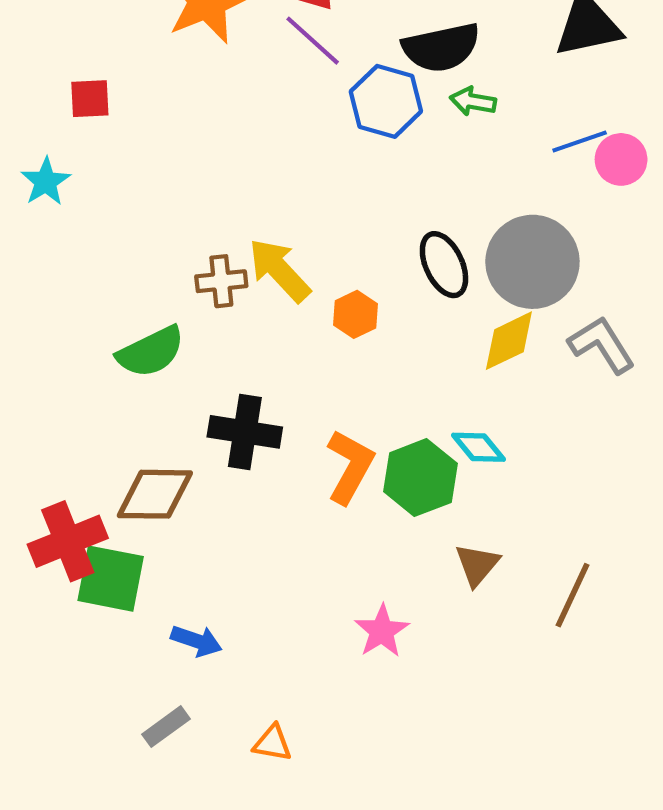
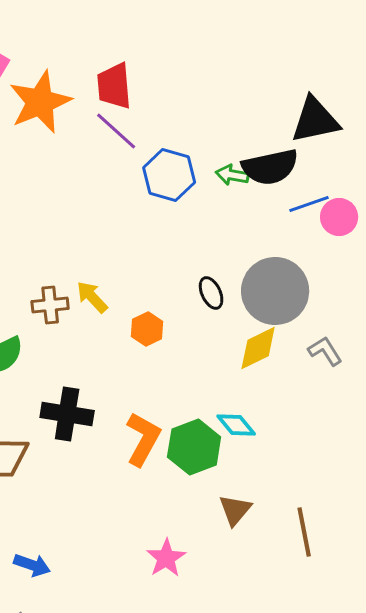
black semicircle: (441, 47) -> (270, 167), moved
black ellipse: (444, 265) -> (211, 293), size x0.7
yellow arrow: (279, 270) -> (92, 297), size x0.7
gray L-shape: (602, 345) -> (325, 351), size x0.7
brown line: (573, 595) -> (304, 532), turned -36

